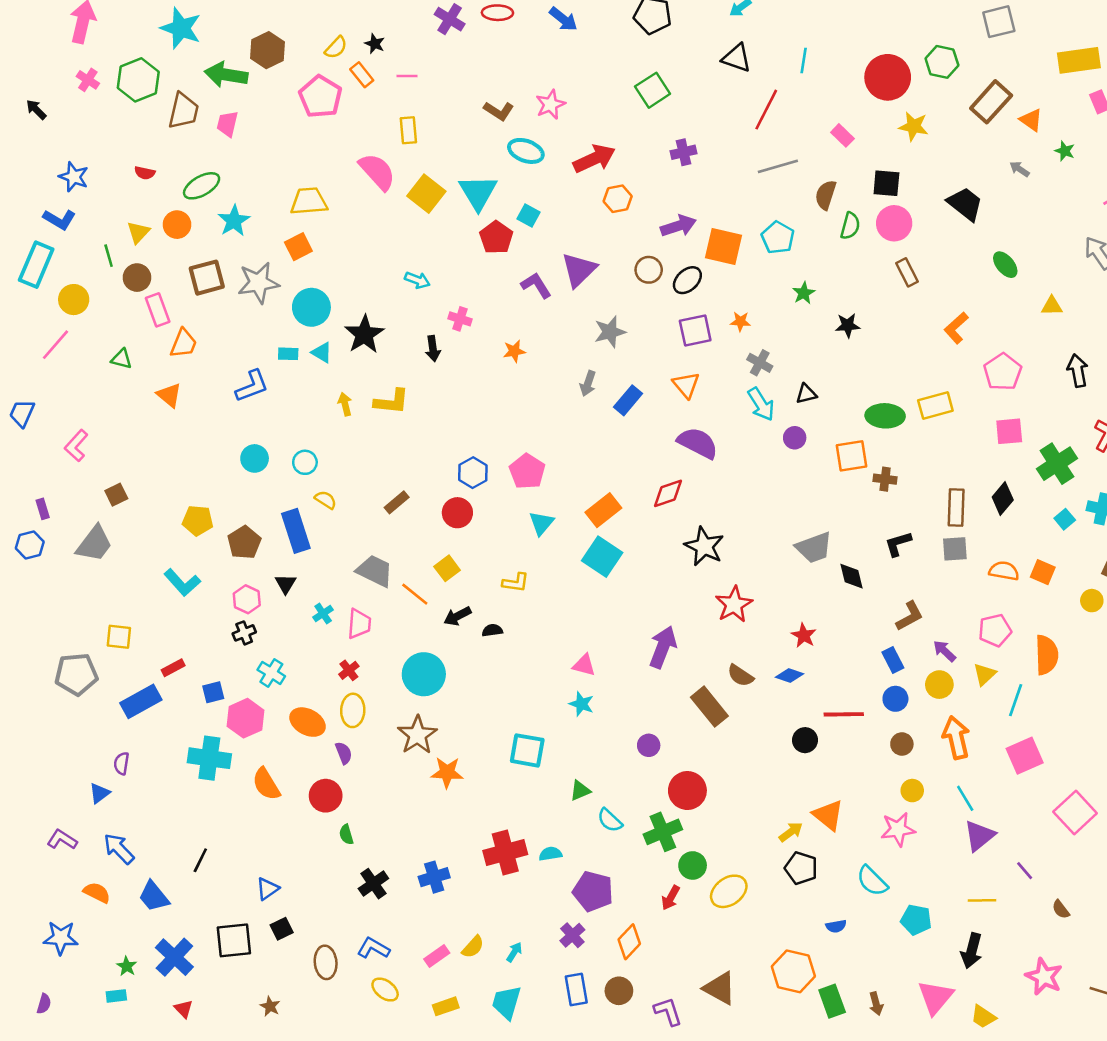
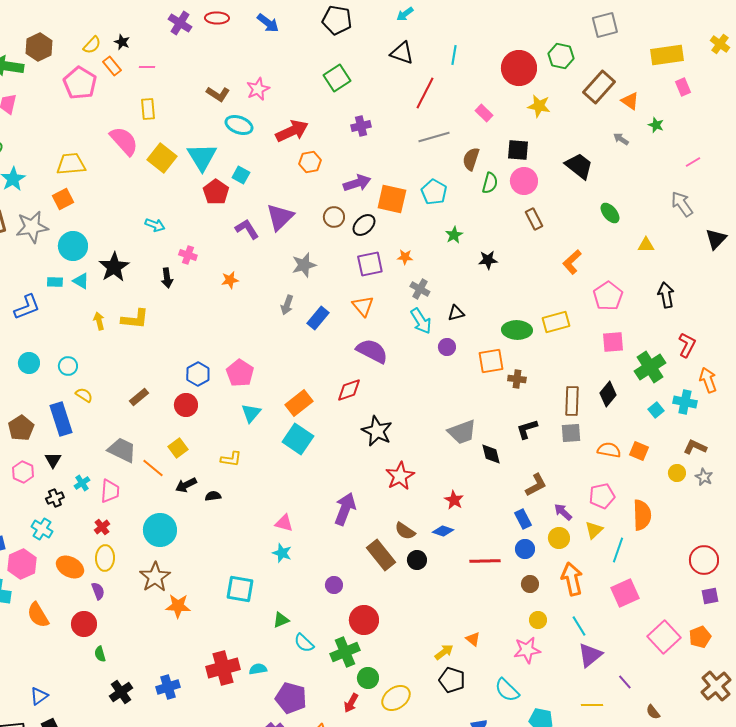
black cross: (244, 633) -> (55, 498), moved
black circle: (805, 740) -> (417, 560), moved
orange triangle: (828, 815) -> (473, 639), size x0.6

